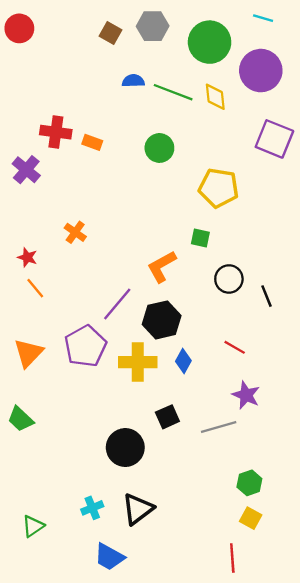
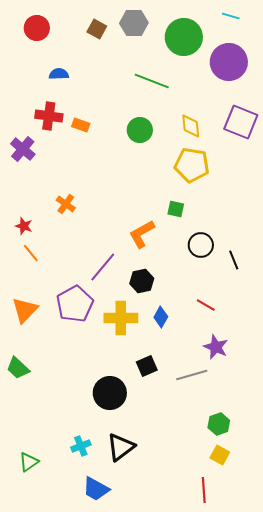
red circle: (19, 28) -> (37, 28), moved
blue semicircle: (133, 81) -> (59, 74), moved
yellow diamond: (215, 97) -> (191, 126), moved
black hexagon: (162, 320) -> (142, 281), size x0.7

